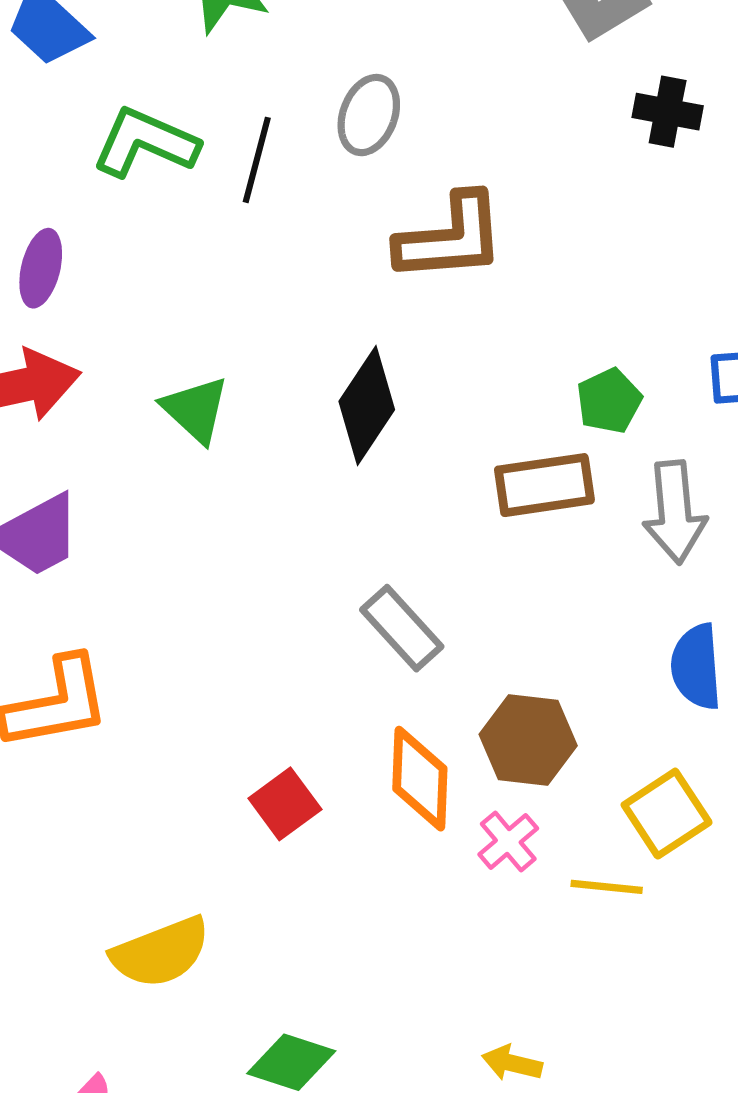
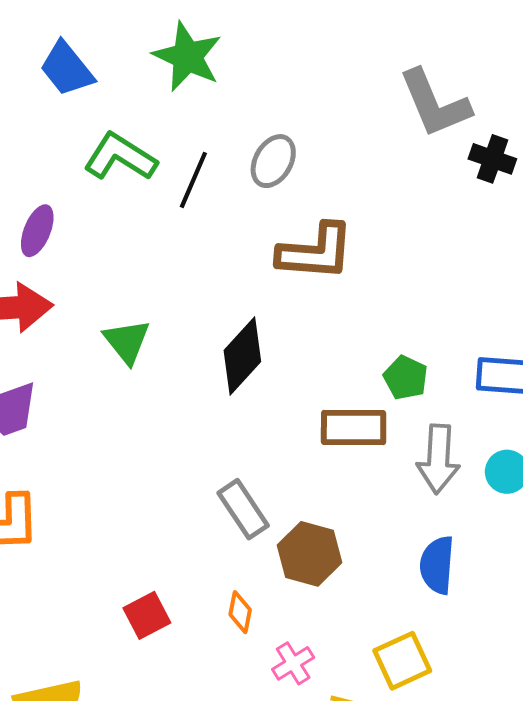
black cross: (668, 112) -> (492, 159), moved
green pentagon: (609, 401) -> (406, 378), turned -30
brown hexagon: (528, 740) -> (309, 554), moved
orange diamond: (420, 779) -> (240, 612), size x0.6

